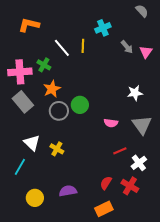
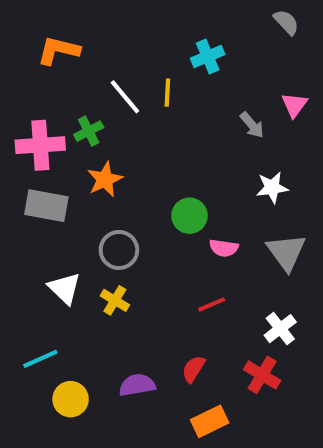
gray arrow: (127, 47) -> (252, 125), moved
green cross: (44, 65) -> (89, 131), turned 32
gray rectangle: (23, 102) -> (46, 206), turned -40
green circle: (80, 105) -> (189, 216), moved
gray circle: (59, 111) -> (119, 250), moved
red line: (120, 151) -> (212, 304), moved
cyan line: (20, 167) -> (40, 359), moved, turned 36
red semicircle: (106, 183) -> (194, 369), moved

